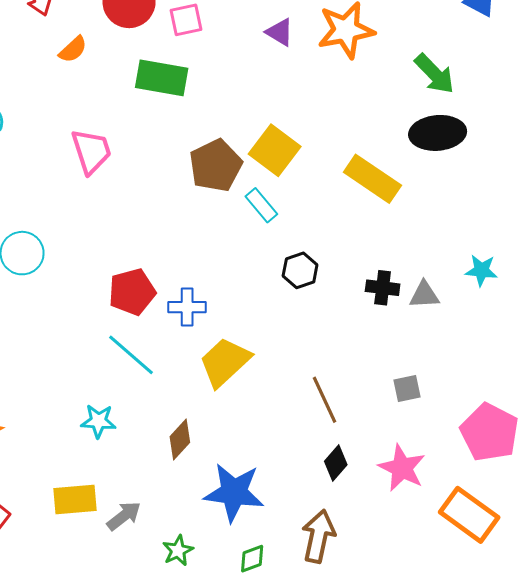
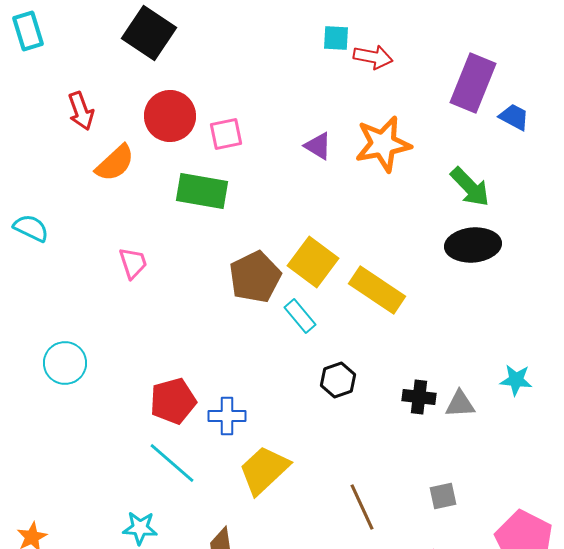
orange semicircle: (73, 49) -> (115, 163), size x1.4
pink trapezoid: (91, 151) -> (133, 263), size x0.7
yellow rectangle: (372, 179) -> (377, 290), moved

